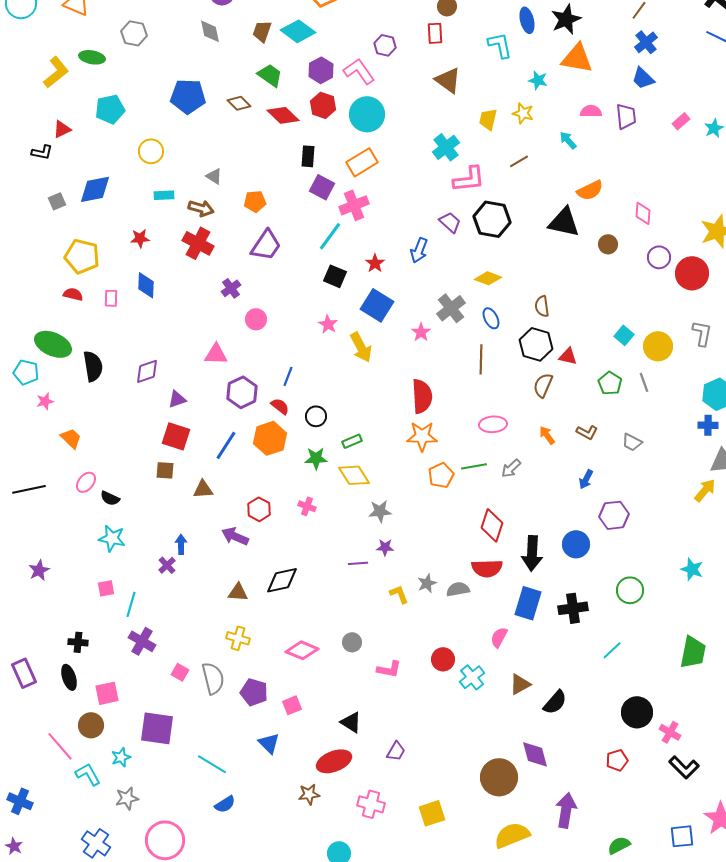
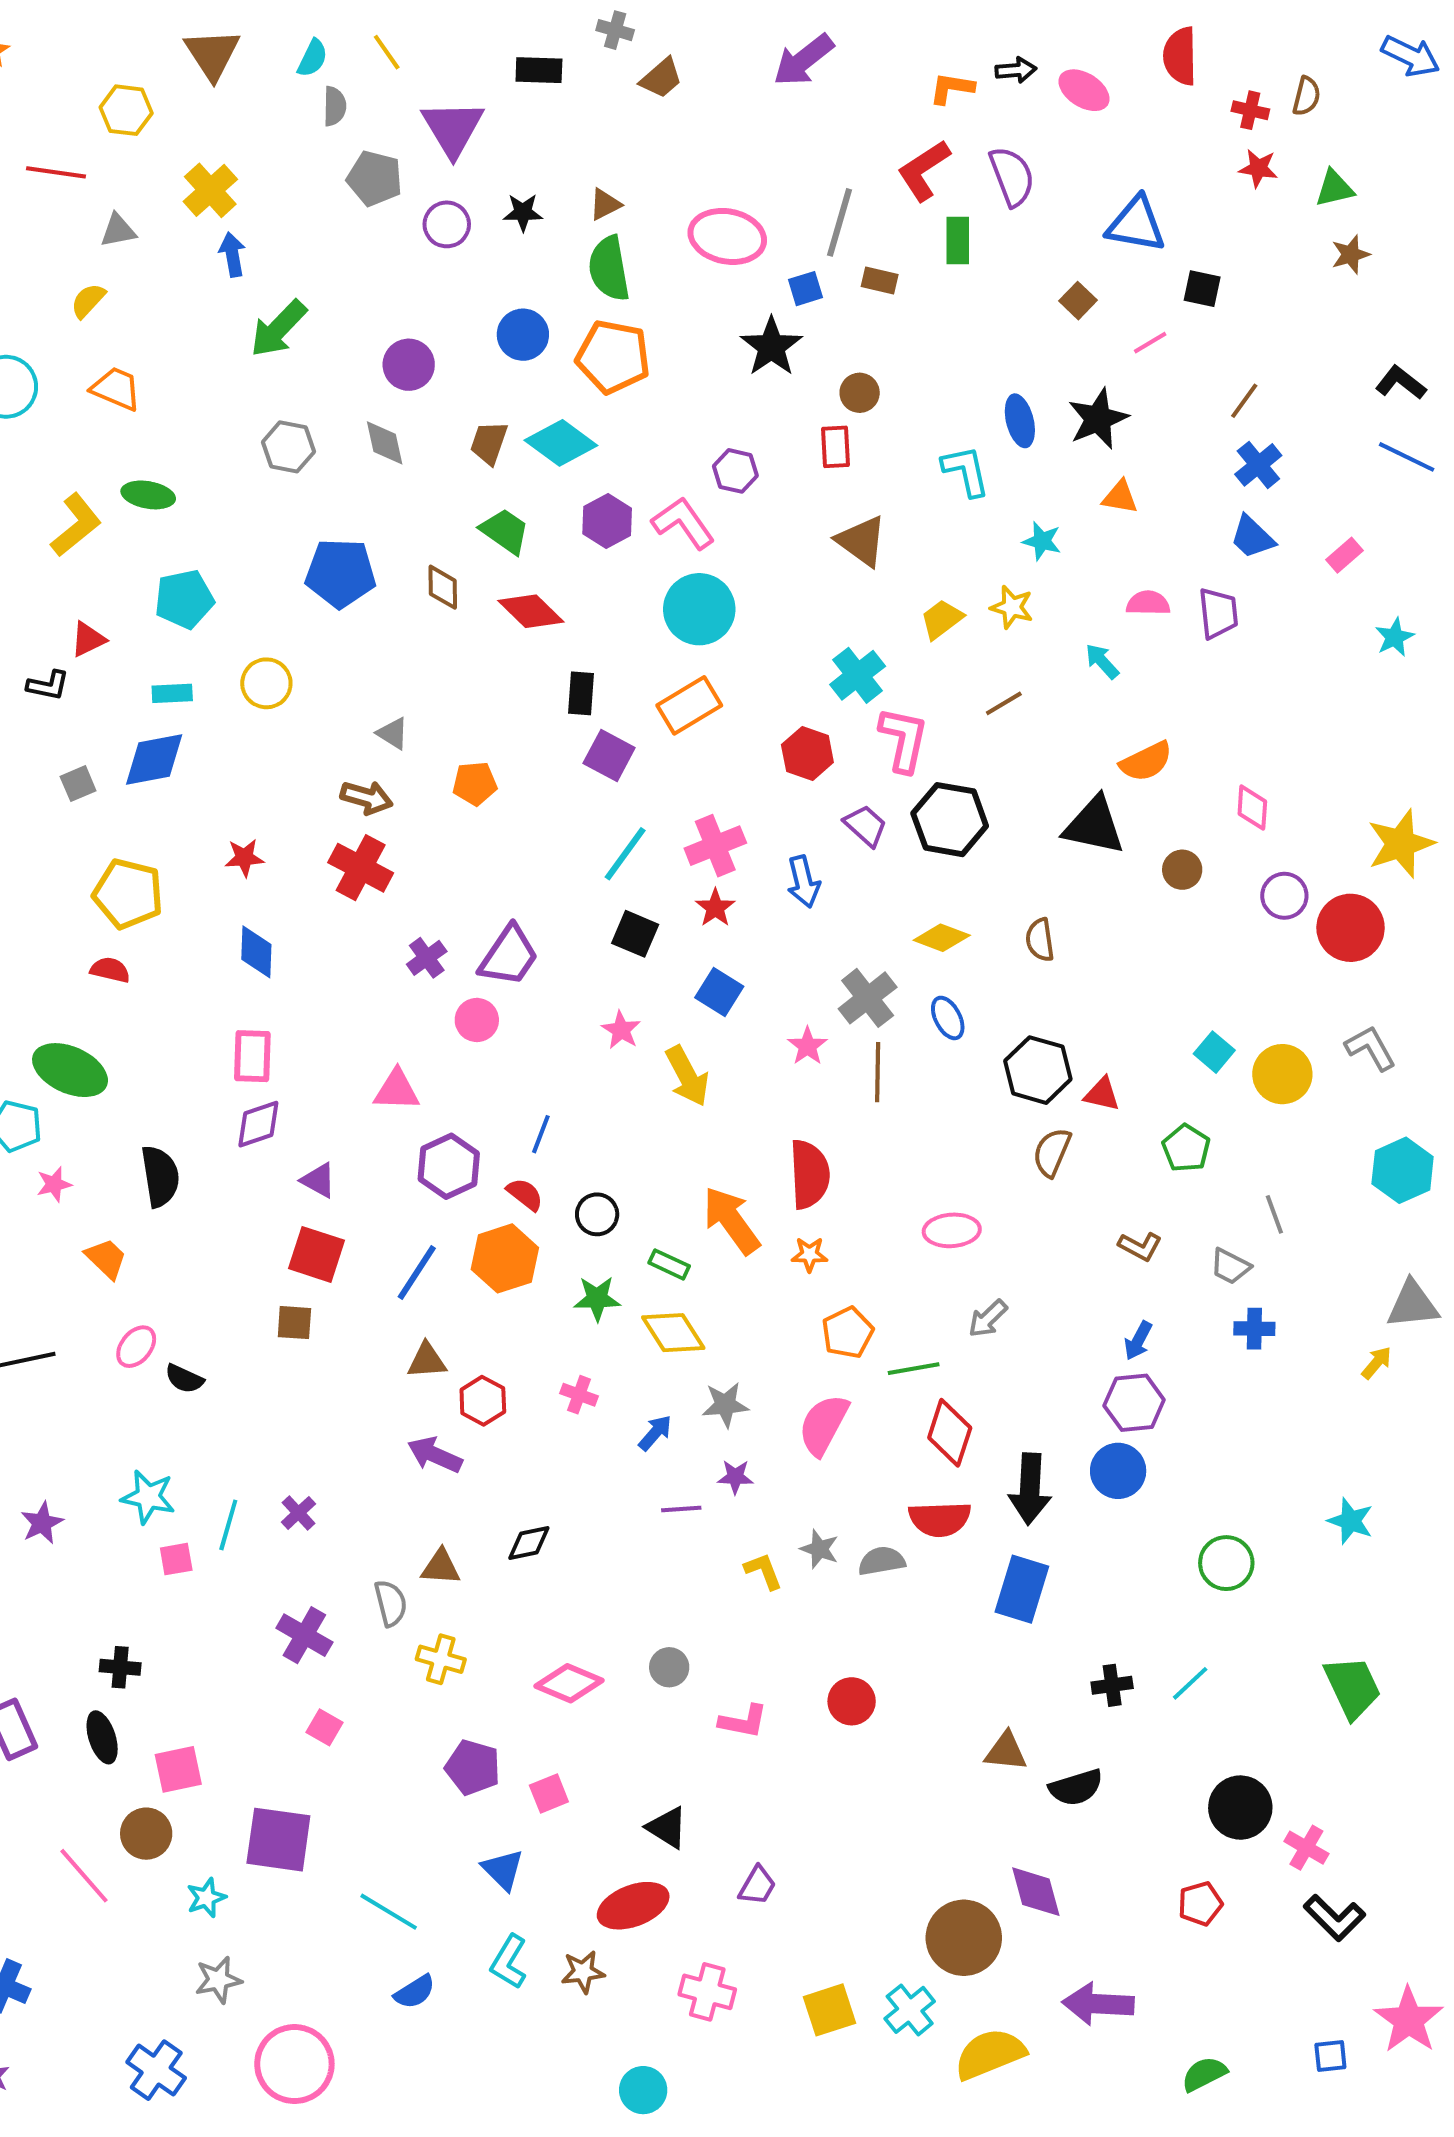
gray hexagon: (134, 33) -> (288, 447), moved
orange triangle: (577, 58) -> (1120, 497), size x0.6
brown diamond: (239, 103) -> (443, 587), turned 45
red hexagon: (323, 105) -> (807, 753), moved
yellow trapezoid: (488, 119) -> (942, 619), turned 40
pink rectangle: (681, 121) -> (1345, 555), moved
pink L-shape: (469, 179) -> (904, 739), turned -72
cyan rectangle: (164, 195) -> (172, 693), moved
pink cross: (354, 205) -> (715, 846), moved
purple trapezoid: (266, 245) -> (509, 956), moved
blue arrow: (419, 250) -> (803, 882), turned -35
pink rectangle: (111, 298) -> (252, 1056), moved, size x1.5
blue square: (377, 305) -> (719, 992), size x0.7
brown semicircle: (542, 306) -> (1040, 940), moved
gray L-shape: (702, 333) -> (1371, 1048), turned -40
brown line: (481, 359) -> (878, 1072), moved
black semicircle: (93, 366) -> (160, 1176), moved
gray line: (644, 382) -> (1274, 1214), moved
purple triangle: (177, 399) -> (319, 1180), turned 48
blue cross: (708, 425) -> (1254, 1329), moved
orange arrow: (547, 435) -> (731, 1220), moved, size x1.8
orange star: (422, 436) -> (809, 1254), size x0.6
green rectangle: (352, 441) -> (669, 1264), turned 48
green line: (474, 466) -> (914, 1369), moved
brown triangle: (203, 489) -> (427, 1361), moved
yellow arrow: (705, 490) -> (1377, 1363), size x0.7
purple hexagon: (614, 515) -> (1134, 1403), moved
cyan star: (112, 538) -> (148, 1497), moved
blue arrow: (181, 544) -> (655, 1433), moved, turned 42
black diamond: (282, 580) -> (529, 1543), size x0.7
gray star: (427, 583) -> (819, 1549), turned -30
cyan line: (131, 604) -> (228, 1525), moved
black cross: (573, 608) -> (1112, 1685), moved, size x0.7
pink semicircle: (499, 637) -> (823, 1425), moved, size x1.5
purple cross: (142, 641) -> (304, 1635), moved
green trapezoid: (693, 652) -> (1353, 1687), turned -36
cyan cross: (472, 677) -> (910, 2010), moved
gray semicircle: (213, 678) -> (391, 1603), moved, size x0.7
brown triangle: (520, 684) -> (1006, 1751), turned 35
black semicircle: (555, 702) -> (1076, 1787), turned 32
cyan L-shape: (88, 774) -> (509, 1962), moved, turned -120
purple arrow: (566, 810) -> (1098, 2004), turned -96
blue square: (682, 836) -> (1330, 2056), size x0.7

